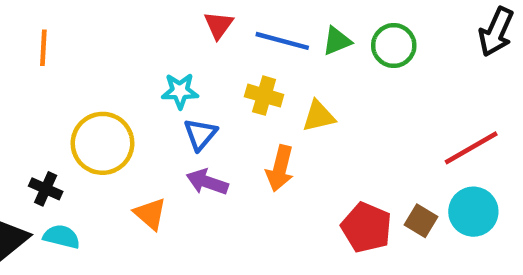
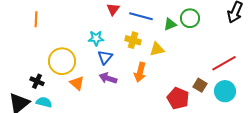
green triangle: (337, 41) -> (170, 24), moved
orange triangle: (150, 214) -> (77, 83), moved
brown square: (421, 221) -> (200, 85), moved

